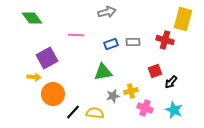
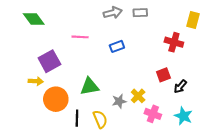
yellow rectangle: (183, 19) -> (193, 20), size x0.7
gray rectangle: (133, 42) -> (140, 13), moved
green triangle: (103, 72) -> (90, 86), moved
yellow cross: (131, 91) -> (138, 96), turned -32
black line: (73, 112) -> (77, 118), turned -42
yellow semicircle: (95, 113) -> (100, 119), turned 60

